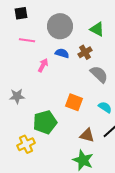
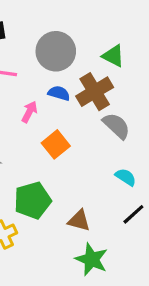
brown cross: (85, 52) -> (95, 92), size x1.6
orange square: (74, 102) -> (56, 144), moved, turned 30
brown triangle: (87, 135) -> (79, 221), moved

